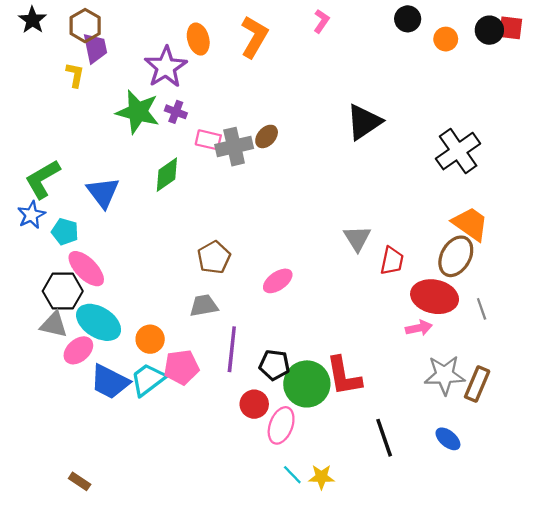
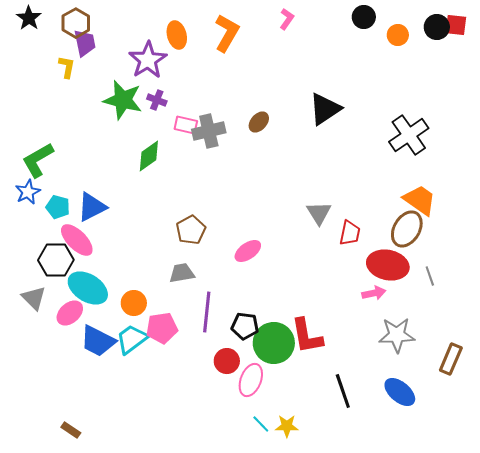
brown ellipse: (267, 136) -> (259, 122), moved
blue triangle: (103, 192) -> (92, 207), moved, turned 40
gray triangle: (54, 325) -> (34, 298), moved, turned 32
brown rectangle: (477, 384) -> (451, 359), moved
blue ellipse: (448, 439) -> (400, 392), size x1.4

